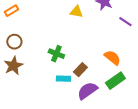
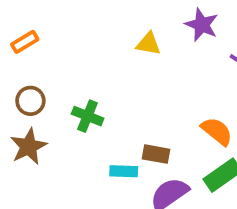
green cross: (56, 54) -> (88, 116), moved
brown rectangle: (80, 70) -> (156, 154), turned 56

